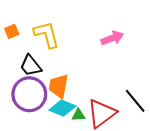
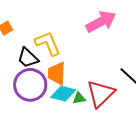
yellow L-shape: (47, 35) -> (48, 43), moved
pink arrow: (112, 38) -> (101, 22), size x1.4

